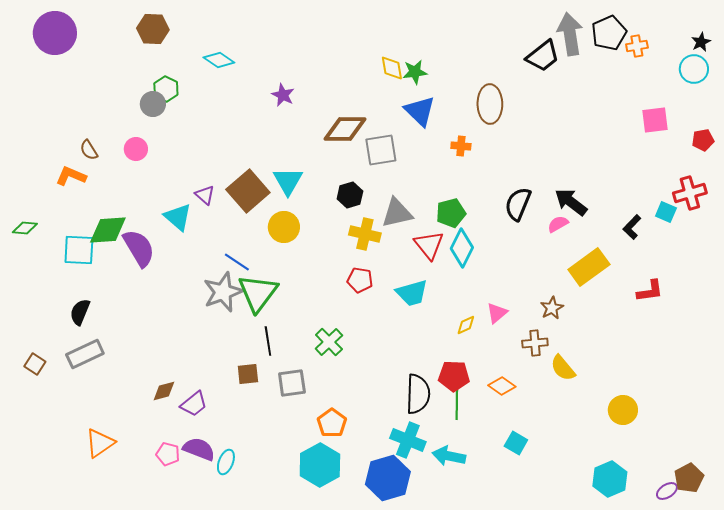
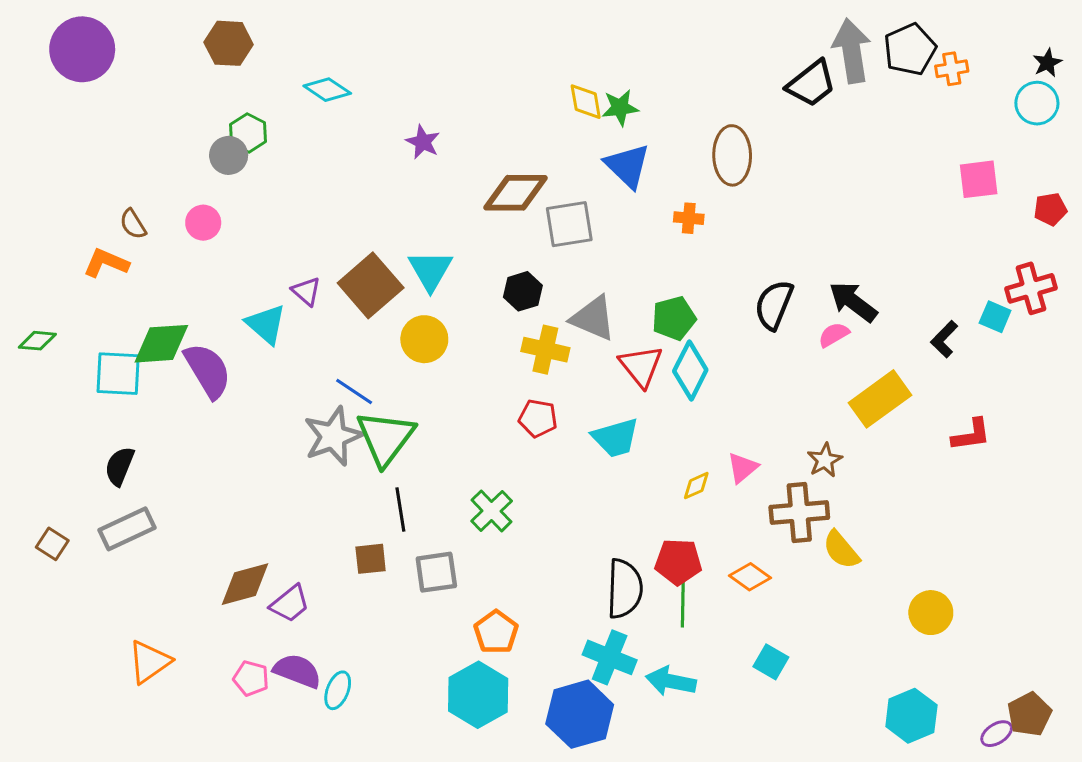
gray triangle: (397, 213) -> (593, 318), turned 36
brown cross: (535, 343) -> (799, 512), size x1.5
brown diamond: (164, 391) -> (245, 584), size x1.5

